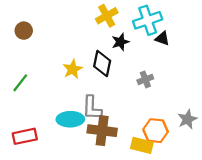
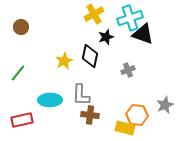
black triangle: (162, 39) -> (143, 34), size x1.6
cyan ellipse: (70, 119) -> (50, 100), moved
brown cross: (102, 131) -> (90, 115), size x0.7

